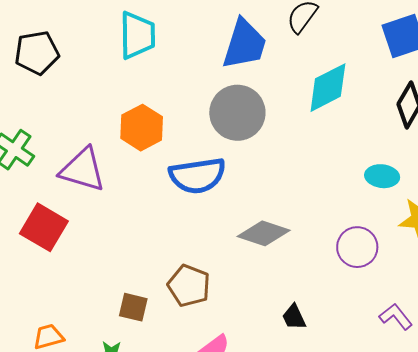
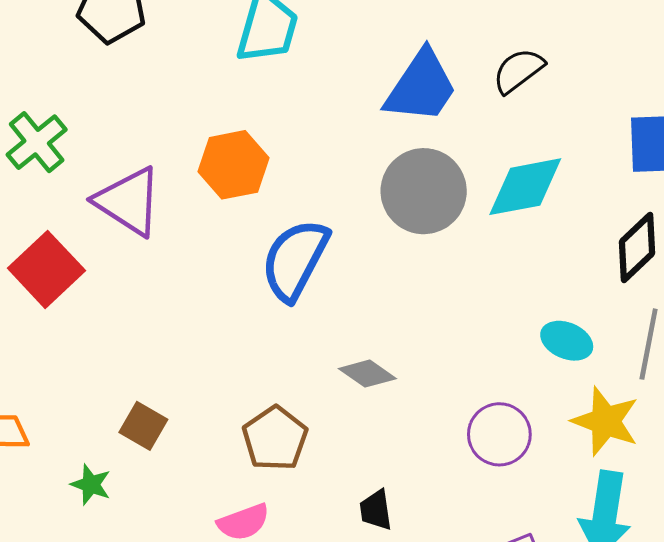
gray circle: (237, 113) -> (424, 191), moved
blue semicircle: (197, 176) -> (295, 260), turned 110
gray diamond: (264, 233) -> (367, 374), size x0.7
brown pentagon: (189, 286) -> (275, 438), moved

